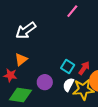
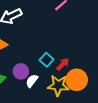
white semicircle: (68, 85) -> (32, 81), moved

